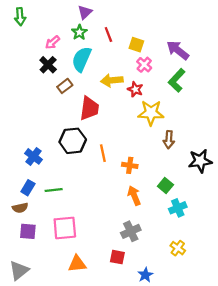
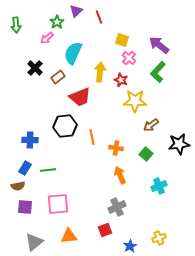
green arrow: (20, 17) -> (16, 25), moved
green star: (79, 32) -> (57, 22), moved
red line: (108, 35) -> (99, 17), moved
black cross: (48, 65) -> (35, 68), moved
yellow arrow: (112, 80) -> (100, 72), turned 102
red trapezoid: (89, 108) -> (80, 97), turned 60
brown arrow: (169, 140) -> (151, 125), turned 49
blue cross: (34, 156) -> (30, 140), turned -35
green square: (165, 185) -> (146, 154), moved
yellow cross: (178, 248) -> (159, 238), moved, turned 32
red square: (117, 257) -> (105, 230), turned -32
gray triangle: (19, 270) -> (34, 242), moved

